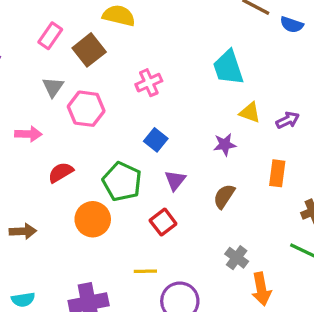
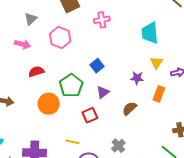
pink cross: (149, 83) -> (102, 20), moved
gray triangle: (53, 87) -> (31, 19), moved
yellow triangle: (250, 112) -> (156, 63), turned 32
orange rectangle: (277, 173) -> (159, 94), moved
gray cross: (237, 258) -> (118, 146), moved

